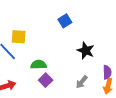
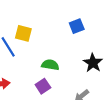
green semicircle: (39, 65) -> (50, 65), moved

